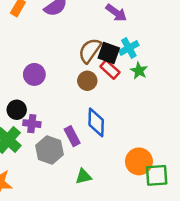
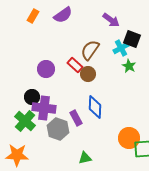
black square: (109, 53) -> (132, 39), moved
red rectangle: (110, 69) -> (75, 65), moved
purple cross: (32, 124) -> (44, 108), size x1.6
green triangle: (83, 177) -> (85, 158), moved

